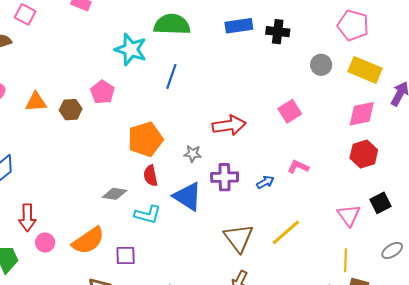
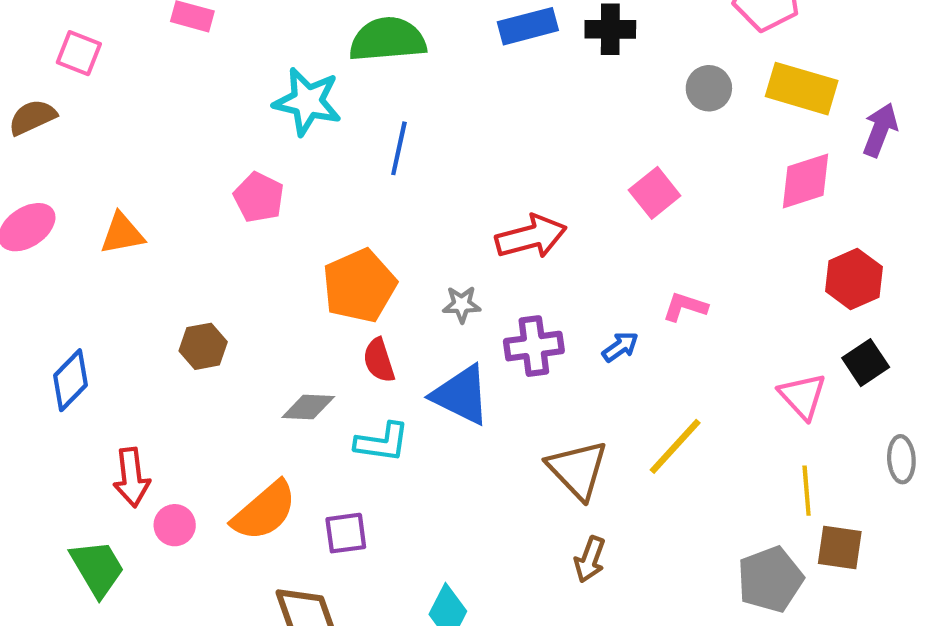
brown hexagon: (71, 110) -> (203, 346), moved
red hexagon: (364, 154) -> (854, 279), moved
gray ellipse: (392, 250) -> (901, 459), turned -55

